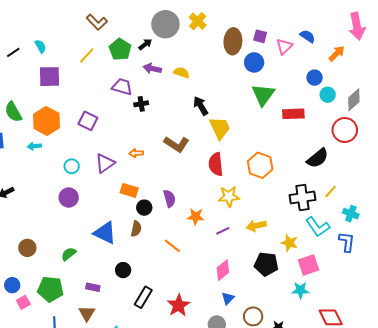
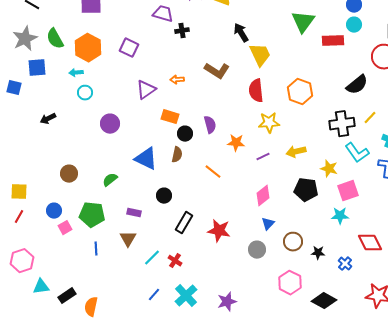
cyan circle: (328, 95) -> (354, 25), moved
cyan circle: (72, 166) -> (85, 93), moved
red star: (178, 305) -> (219, 231), turned -30

